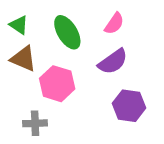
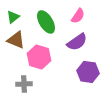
green triangle: (19, 25) -> (13, 17), turned 48

